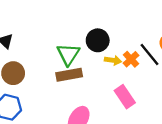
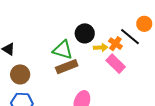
green triangle: (68, 54) -> (63, 50), turned -35
pink rectangle: (125, 97) -> (116, 64), moved

